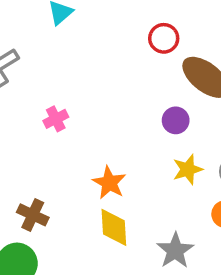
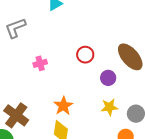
red circle: (164, 38) -> (85, 55), moved
brown cross: (33, 215) -> (16, 115), size x1.4

